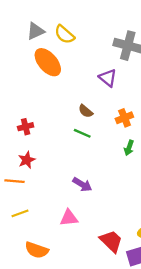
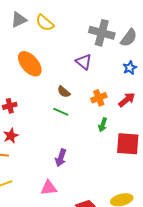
orange ellipse: (48, 62) -> (30, 64), moved
purple arrow: (82, 184) -> (61, 158), turned 78

